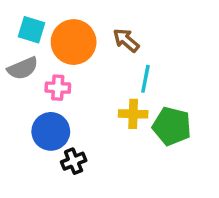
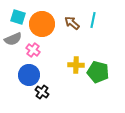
cyan line: (145, 79) -> (93, 20), moved
pink cross: (58, 88) -> (33, 50), turned 32
black cross: (74, 161) -> (42, 92), turned -32

